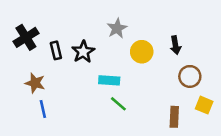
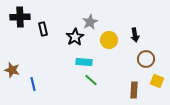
black cross: (26, 37) -> (20, 17), moved, turned 30
black rectangle: (56, 50) -> (43, 29), moved
black star: (83, 52) -> (75, 37), moved
brown star: (35, 83) -> (12, 70), moved

